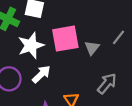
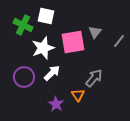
gray triangle: (92, 48) -> (95, 32), moved
gray arrow: (107, 83) -> (94, 78), moved

